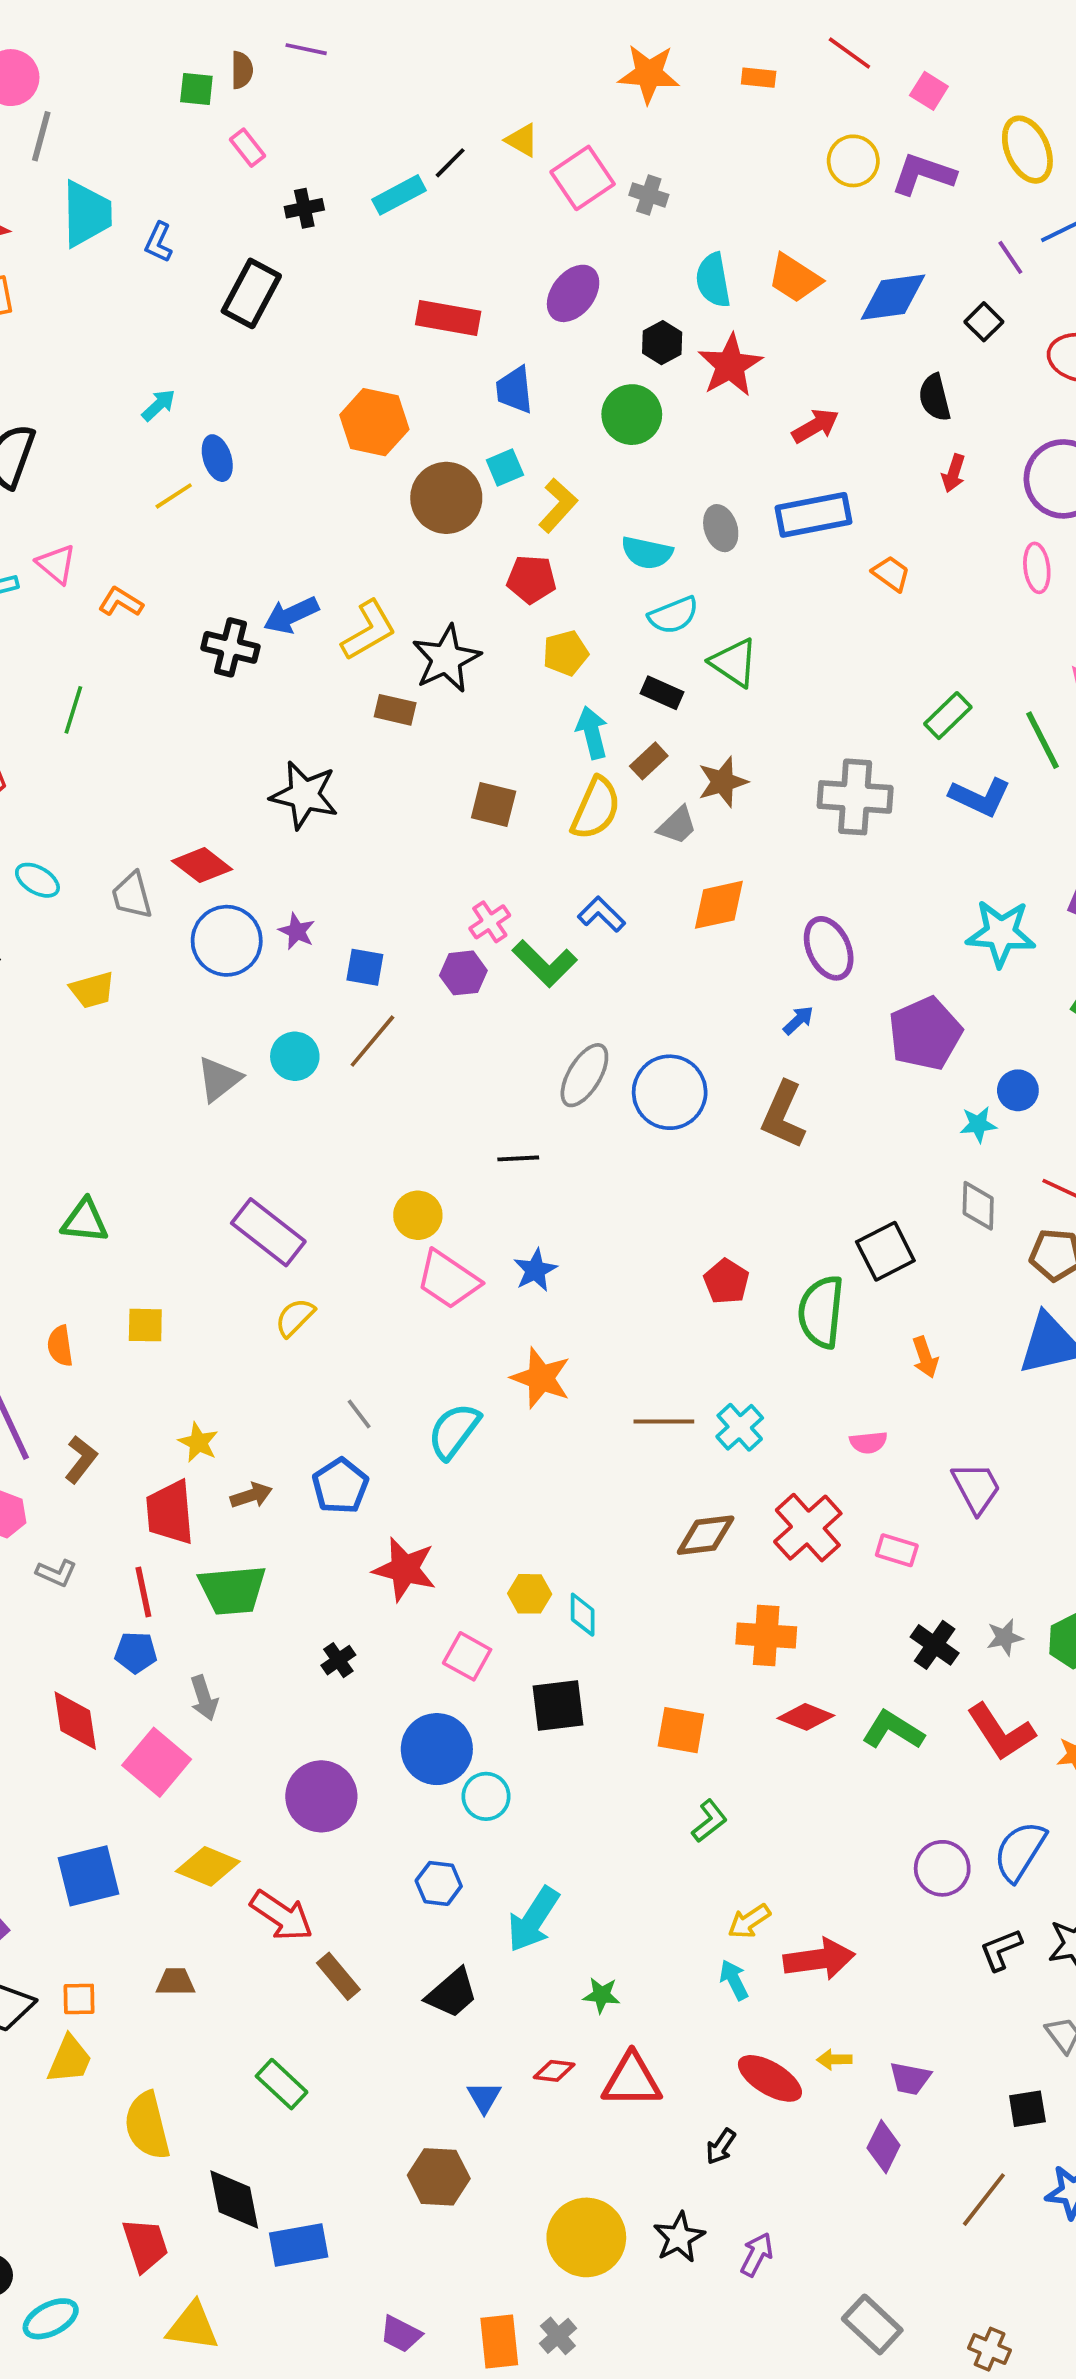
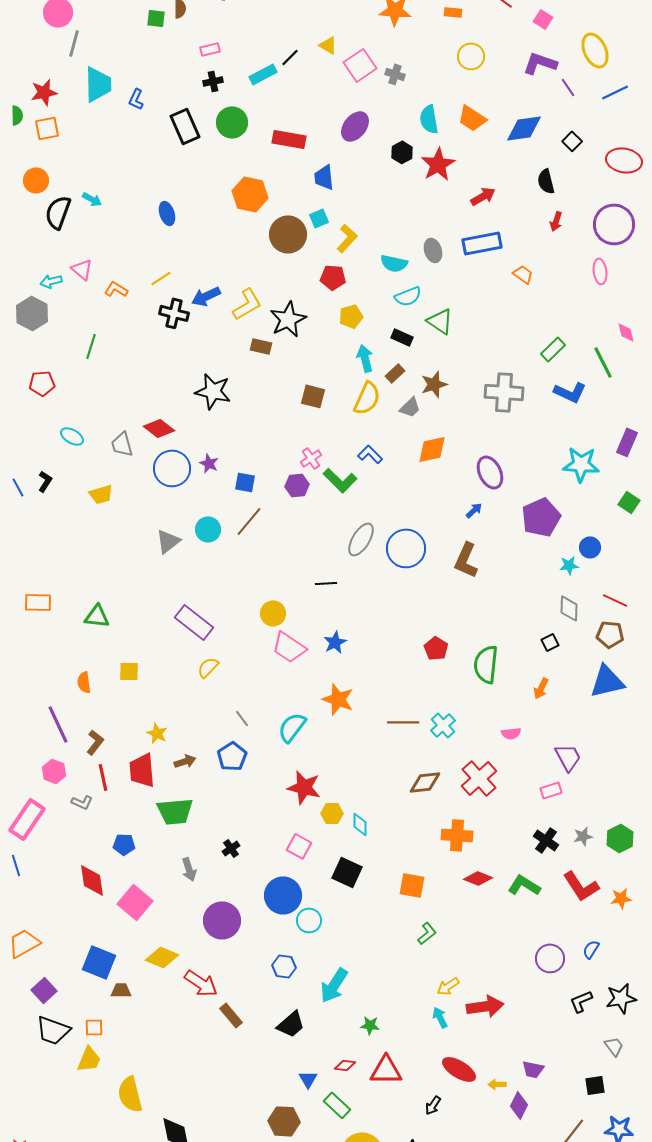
pink rectangle: (248, 148) -> (210, 49), moved, turned -66
yellow circle: (853, 161) -> (471, 56), moved
purple line: (1010, 257) -> (568, 87), moved
black rectangle: (251, 293) -> (185, 126), turned -52
cyan arrow: (159, 405) -> (92, 199), moved, turned 72
green circle: (632, 415) -> (232, 122), moved
yellow line: (174, 496) -> (161, 278), moved
black square: (885, 1251) -> (550, 642), moved, size x0.6
orange arrow: (925, 1357) -> (541, 688), turned 45
pink rectangle: (897, 1550) -> (551, 790), moved, turned -35
red star: (405, 1569) -> (304, 787), moved
red line: (143, 1592) -> (103, 777), moved
gray arrow: (204, 1698) -> (189, 869), moved
black square: (558, 1706) -> (347, 872), turned 32
blue semicircle: (1020, 1851) -> (591, 949), size x0.6
blue square: (89, 1876) -> (99, 962), turned 36
brown trapezoid: (176, 1982) -> (121, 990), moved
yellow arrow: (834, 2059) -> (497, 1084), moved
green rectangle: (282, 2084) -> (337, 1105), moved

